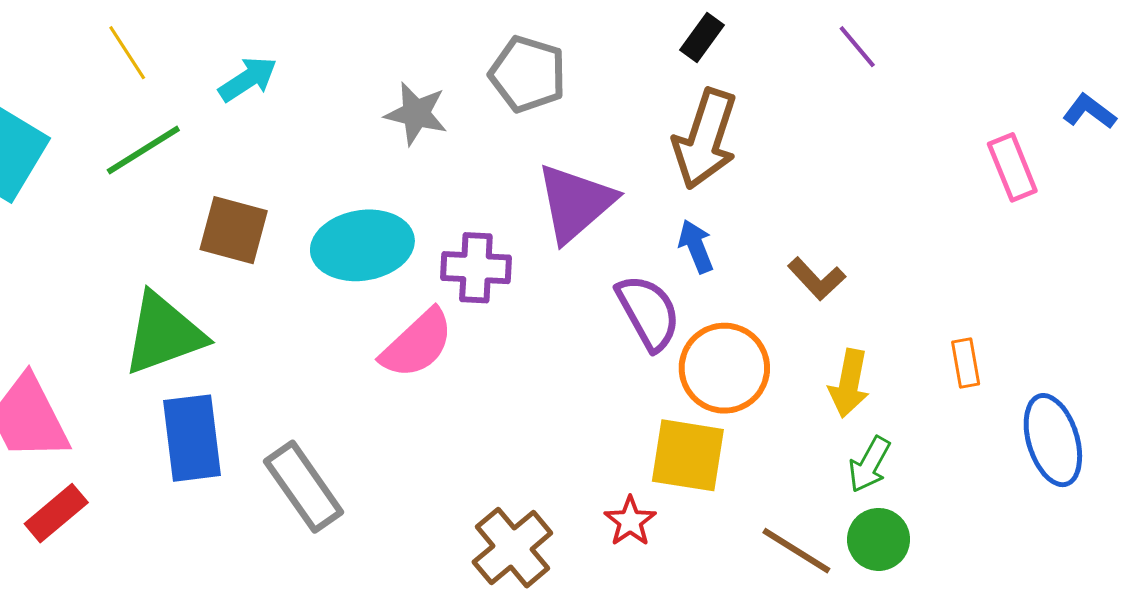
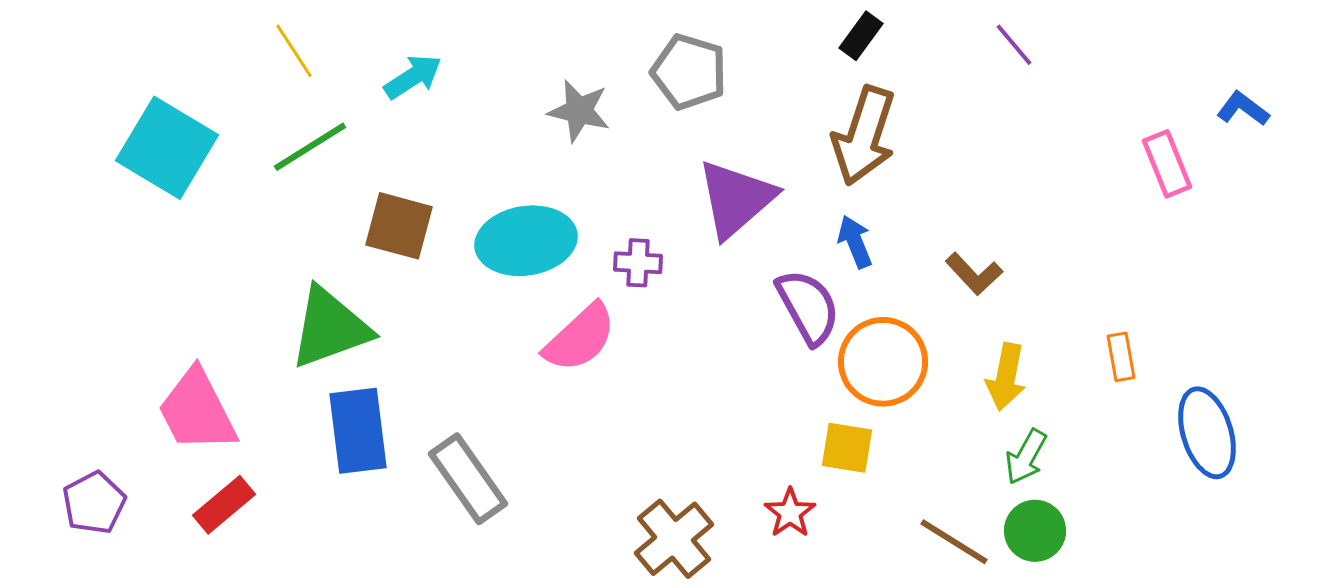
purple cross: (476, 268) -> (638, 263), size x0.7
yellow square: (688, 455) -> (847, 448), size x0.7

